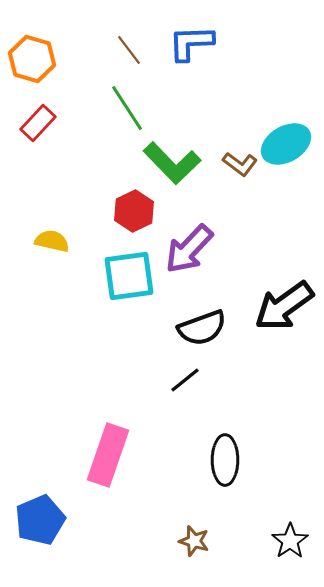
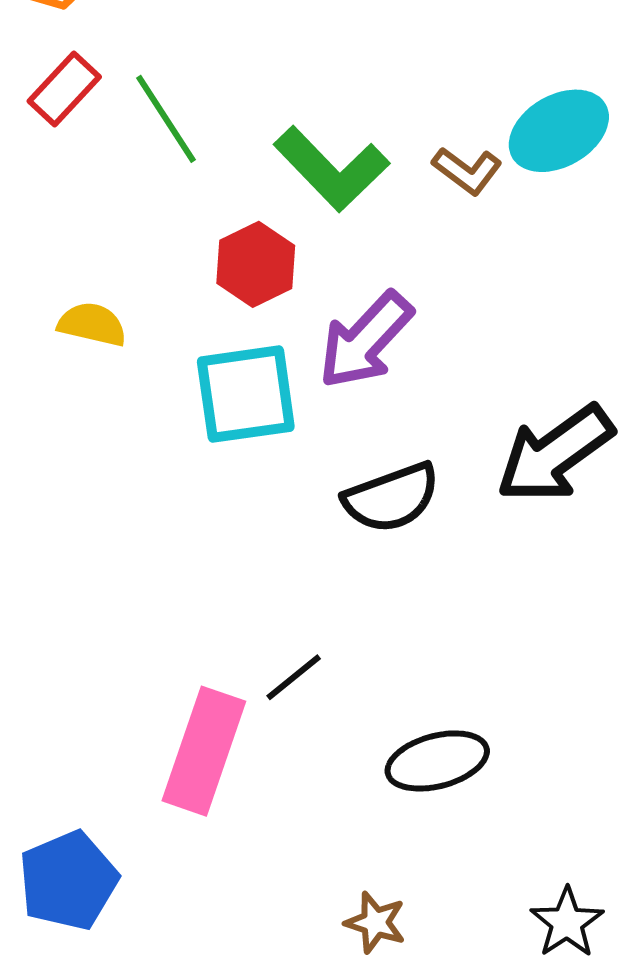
green line: (127, 108) -> (166, 119), moved
black line: (185, 380) -> (294, 677), moved
black ellipse: (225, 460) -> (437, 761), turned 75

